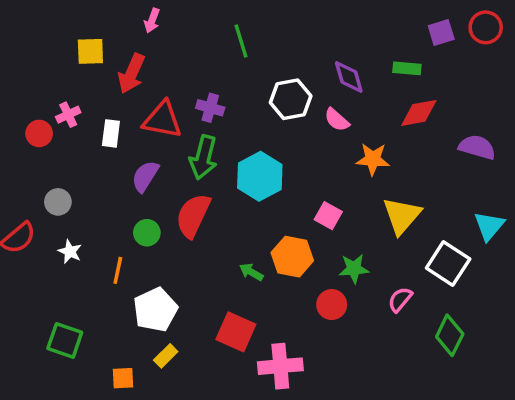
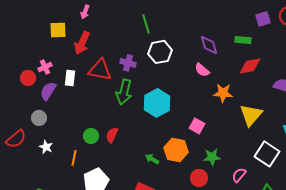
pink arrow: (152, 21) -> (85, 12), moved
white hexagon: (291, 99) -> (160, 52), moved
purple semicircle: (145, 176) -> (48, 91), moved
red semicircle: (193, 216) -> (112, 135), moved, size x0.6
yellow triangle: (402, 216) -> (251, 115), moved

